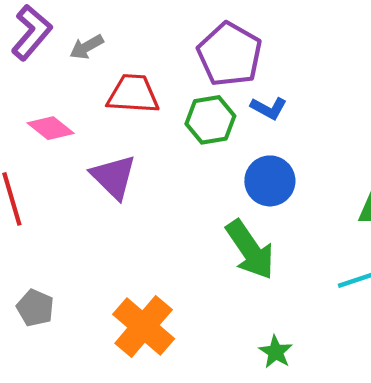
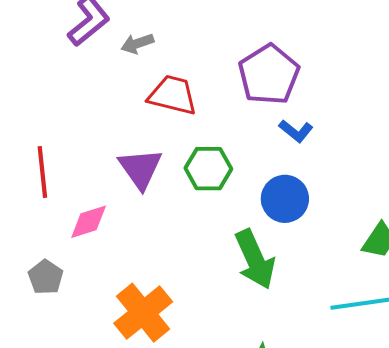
green hexagon: (210, 120) -> (208, 169), moved
pink diamond: (51, 128) -> (89, 222), moved, turned -66

